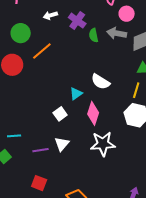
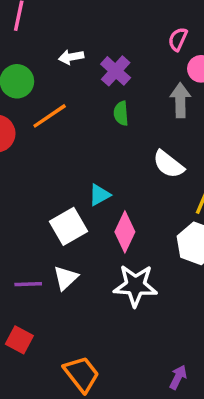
gray arrow: (117, 33) -> (180, 100), turned 72
green semicircle: (94, 35) -> (121, 113), moved
white semicircle: (101, 82) -> (168, 164), moved
white square: (60, 114) -> (68, 226), size x1.5

